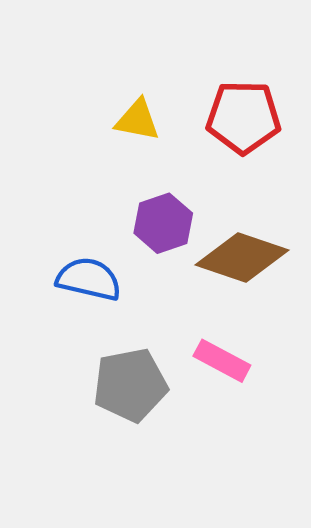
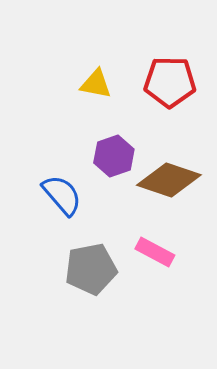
blue semicircle: (89, 279) -> (62, 195), turned 36

